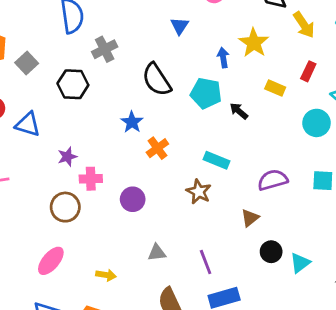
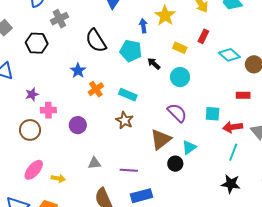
cyan circle: (317, 123) -> (180, 77), moved
cyan rectangle: (217, 160) -> (128, 95), moved
purple semicircle: (273, 180) -> (177, 113), turned 60
brown triangle: (250, 218) -> (161, 139), size x1.6
pink ellipse: (51, 261) -> (34, 170), moved
purple line: (206, 262) -> (129, 170), turned -66
cyan triangle: (300, 263) -> (189, 147), moved

